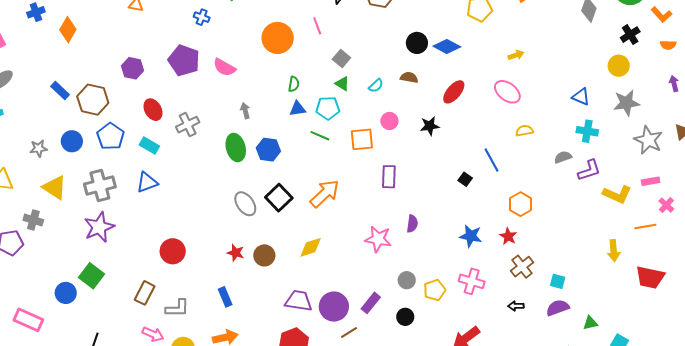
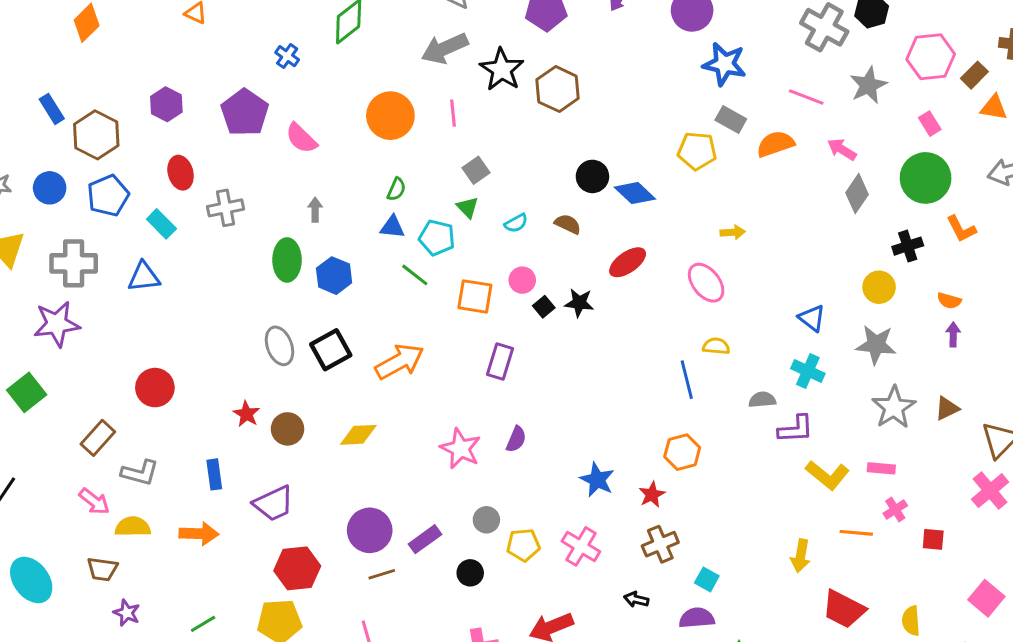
orange semicircle: (668, 45) -> (949, 301), moved
blue line: (492, 160) -> (687, 380), moved
black square: (465, 179) -> (544, 307), moved
purple trapezoid: (299, 301) -> (274, 504), moved, turned 132

